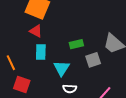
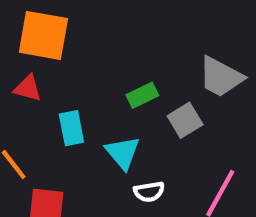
red triangle: (36, 31) -> (28, 88), moved

